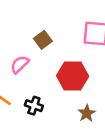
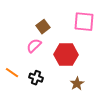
pink semicircle: (20, 64) -> (34, 46), moved

